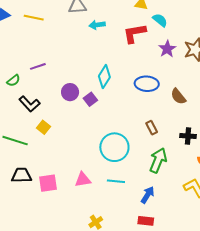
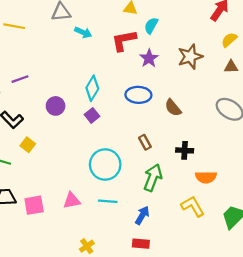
cyan semicircle: (160, 20) -> (151, 26), turned -98
cyan arrow: (97, 25) -> (83, 32), turned -147
purple star: (167, 49) -> (149, 58), moved
purple square: (90, 99) -> (92, 115), moved

